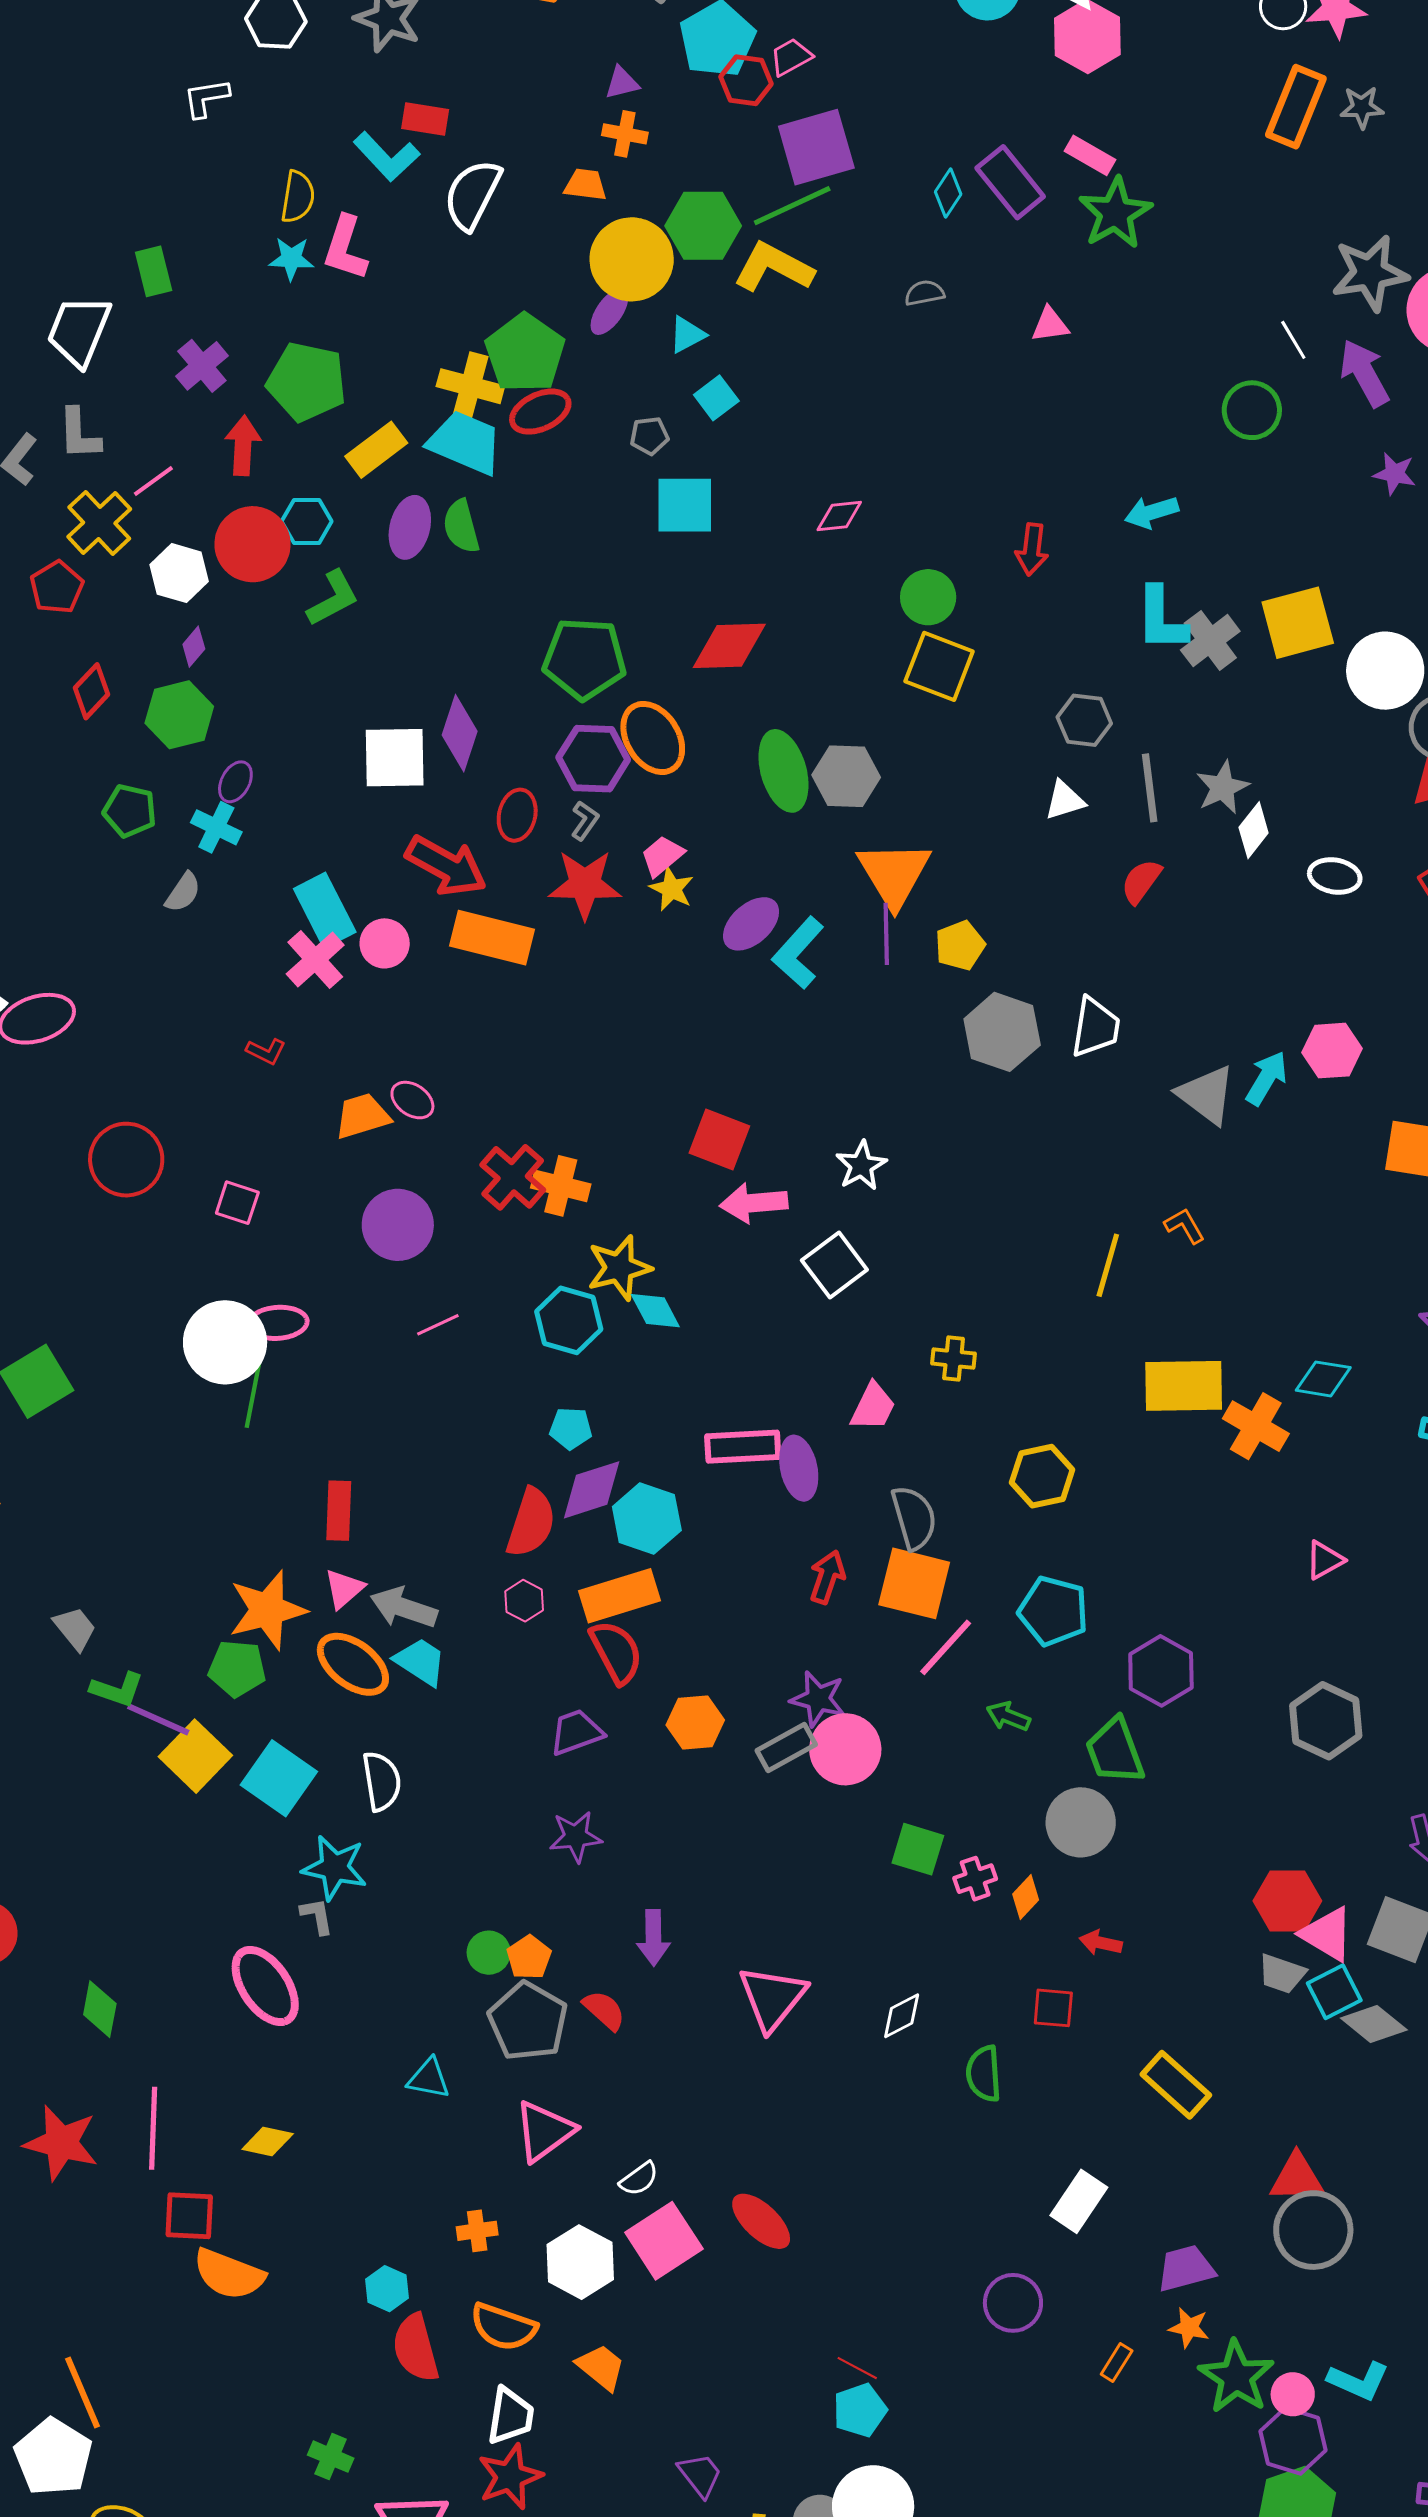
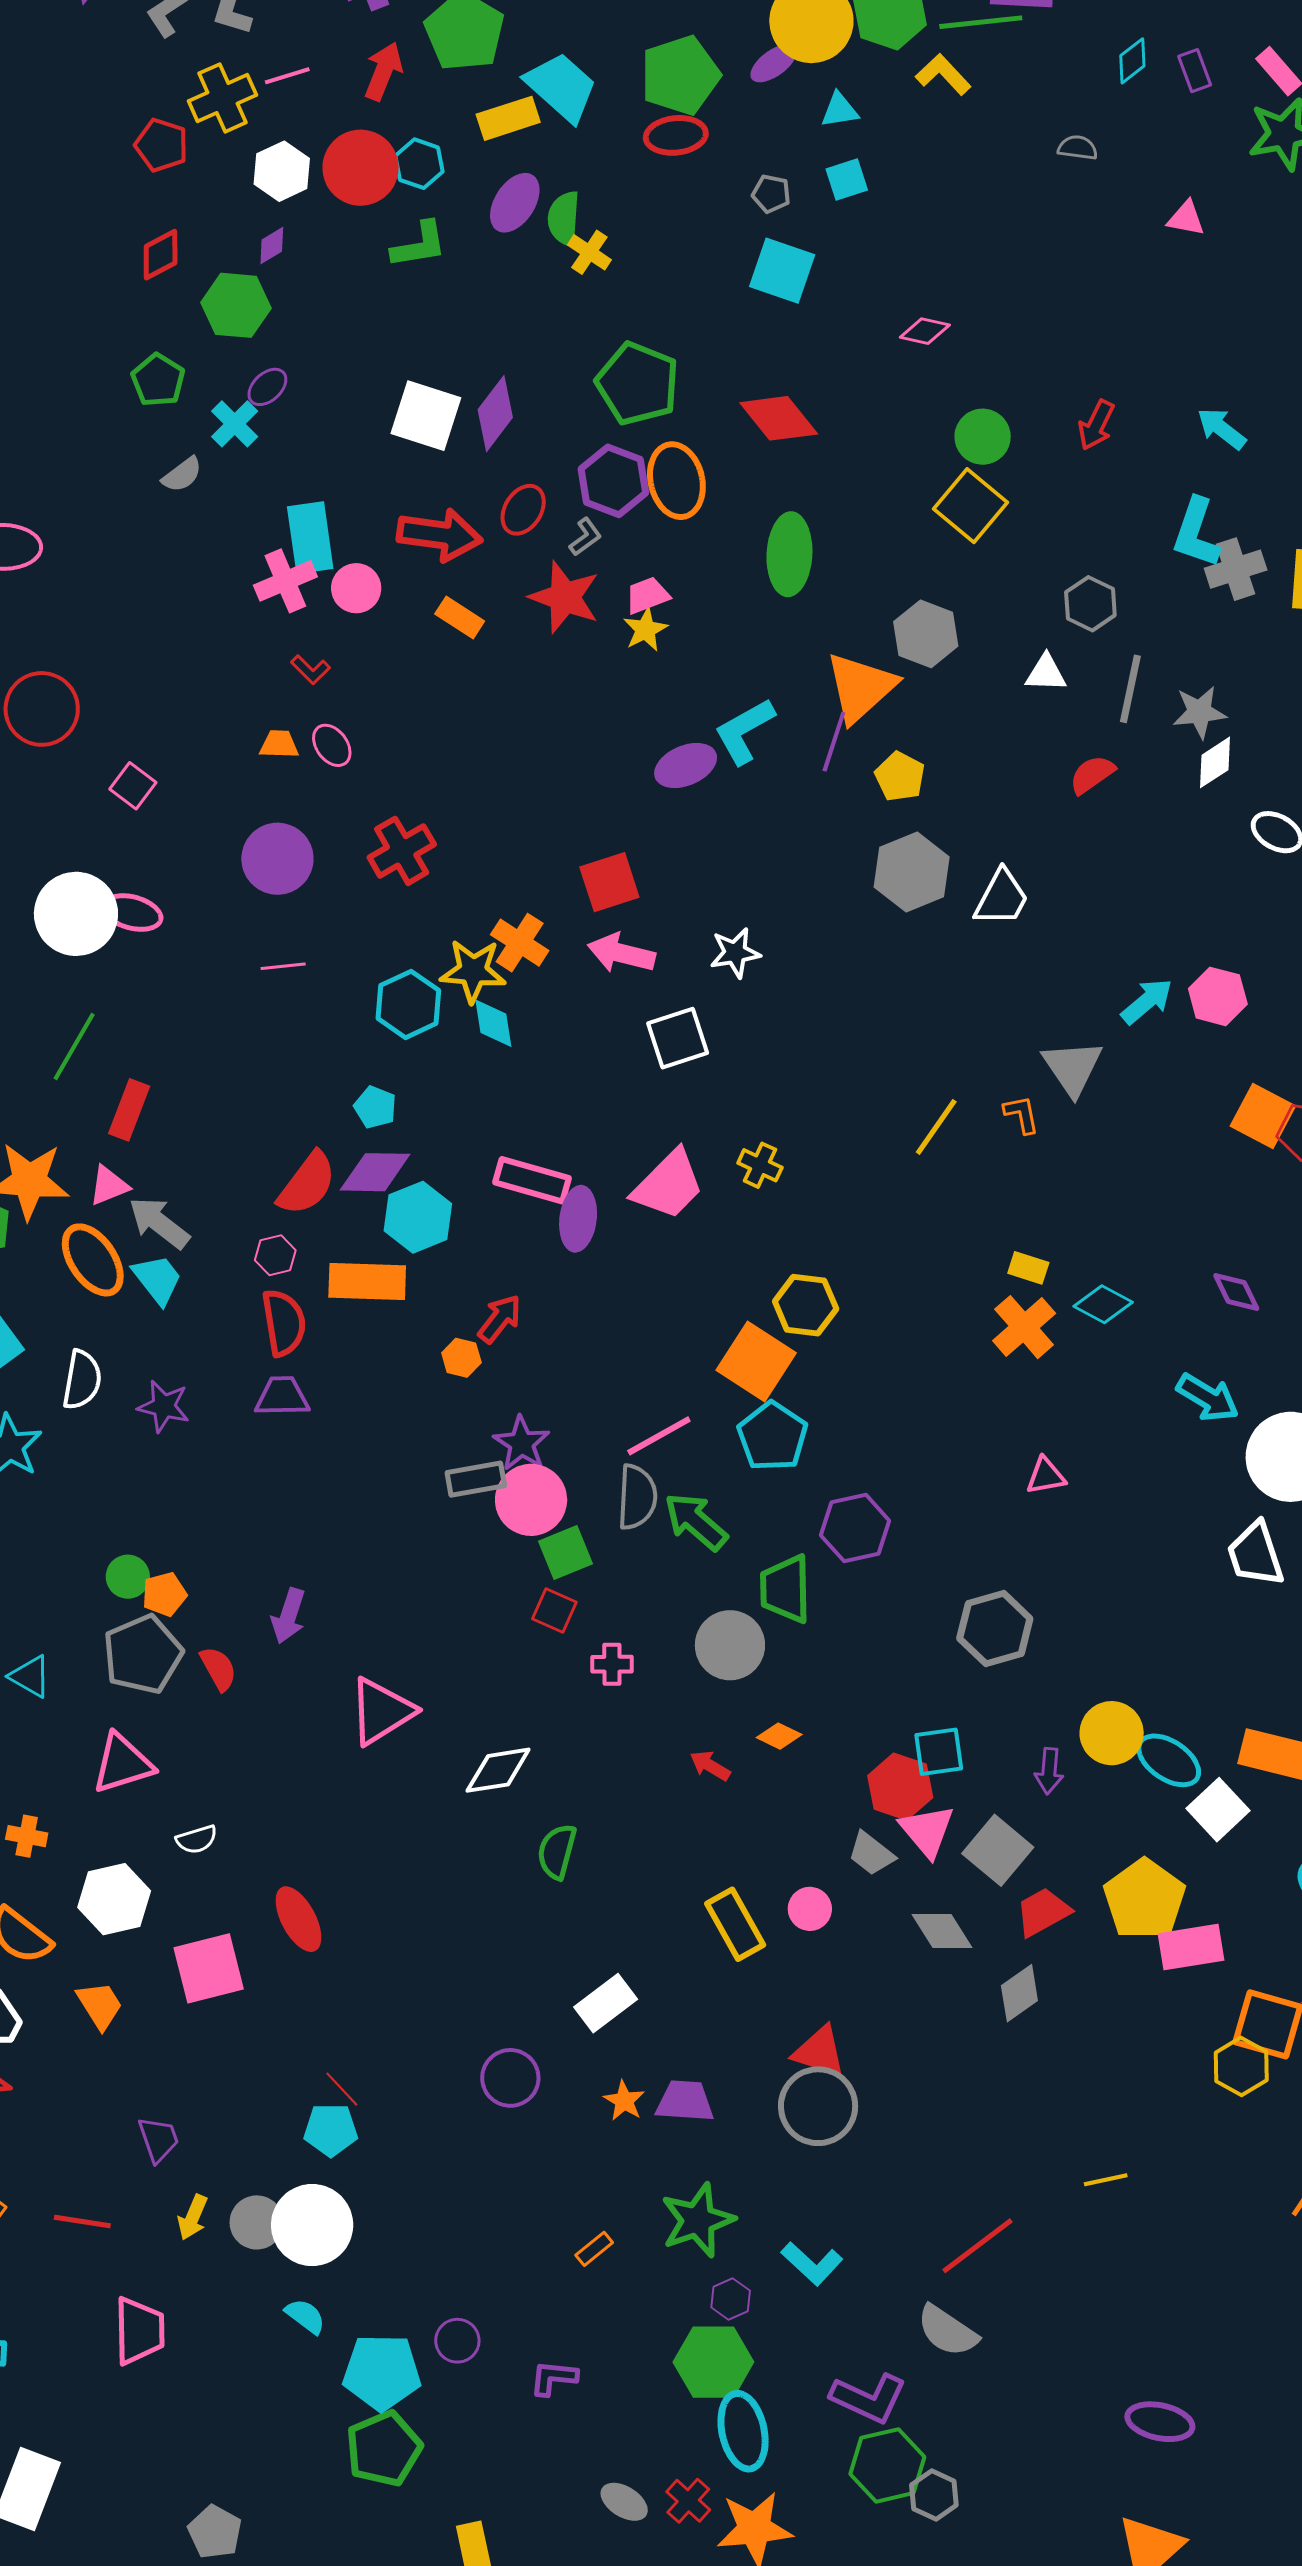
purple rectangle: (1010, 182) -> (1195, 71), size x0.6
yellow L-shape: (774, 267) -> (943, 74), size x0.7
yellow cross: (470, 386) -> (589, 252), moved, size x0.7
cyan trapezoid: (465, 443) -> (561, 87), moved
cyan arrow: (1152, 512) -> (1221, 429), turned 36
red pentagon: (57, 587) -> (161, 145), turned 30
red diamond: (729, 646) -> (779, 418), turned 34
gray hexagon: (846, 776) -> (926, 634), moved
red arrow: (446, 866) -> (440, 535), turned -40
purple ellipse: (751, 924) -> (686, 765), moved
orange rectangle: (492, 938) -> (460, 617), size x0.6
yellow pentagon: (960, 945) -> (900, 776), turned 30
red L-shape: (266, 1051) -> (310, 670), moved
gray triangle: (1206, 1095) -> (1072, 1067), moved
orange trapezoid: (362, 1116) -> (279, 744), size x0.7
red square: (719, 1139) -> (609, 882), turned 32
orange cross: (561, 1186) -> (520, 943), moved
yellow rectangle: (1184, 1386) -> (1028, 1268), moved, size x0.5
green line: (254, 1390) -> (74, 1047), moved
pink trapezoid: (873, 1407) -> (668, 1185), size x1.5
gray semicircle: (914, 1518) -> (637, 1497), moved
red arrow: (827, 1577) -> (500, 1319), moved
orange square: (914, 1583) -> (756, 1361), moved
red semicircle: (616, 1652) -> (284, 1323), moved
green arrow: (1008, 1716) -> (696, 1521), size x1.6
orange hexagon: (695, 1722) -> (461, 1358), moved, size x0.7
purple star: (576, 1837) -> (164, 1406), moved
green square: (918, 1849) -> (565, 1553), moved, turned 32
orange diamond: (1026, 1897) -> (779, 1736), moved, turned 54
cyan square: (1334, 1992) -> (939, 1752), moved
red square: (1053, 2008) -> (554, 1611), moved
white diamond: (902, 2016) -> (498, 1770), size x1.4
pink square: (664, 2241) -> (209, 1968), moved
orange star: (1189, 2328) -> (624, 2101), moved
orange rectangle: (1117, 2362) -> (594, 2249), moved
pink circle: (1293, 2394) -> (810, 1909), moved
purple hexagon: (1293, 2441) -> (731, 2299), size x0.6

